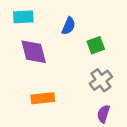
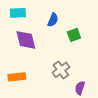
gray cross: (101, 80) -> (61, 70), moved
orange rectangle: (43, 98) -> (17, 77), moved

